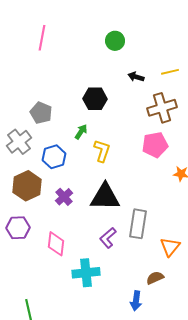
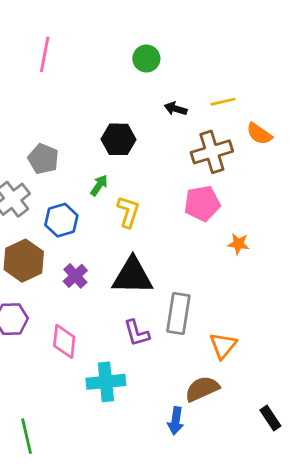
purple L-shape: (108, 238) -> (137, 333), turned -65
brown semicircle: (155, 278) -> (202, 389), size x1.4

